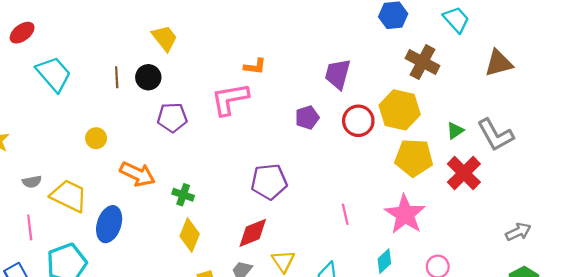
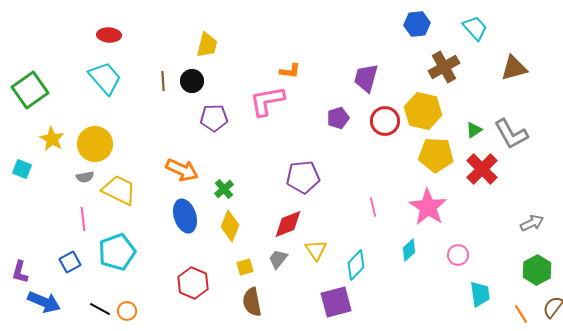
red ellipse: (22, 33) -> (109, 35), moved, turned 40
yellow trapezoid: (165, 38) -> (207, 45), turned 52
brown cross: (422, 62) -> (444, 67), turned 32
yellow circle: (96, 138) -> (95, 144), moved, size x1.8
green cross: (183, 195) -> (224, 189), turned 30
blue ellipse: (109, 224) -> (185, 216), moved, turned -36

